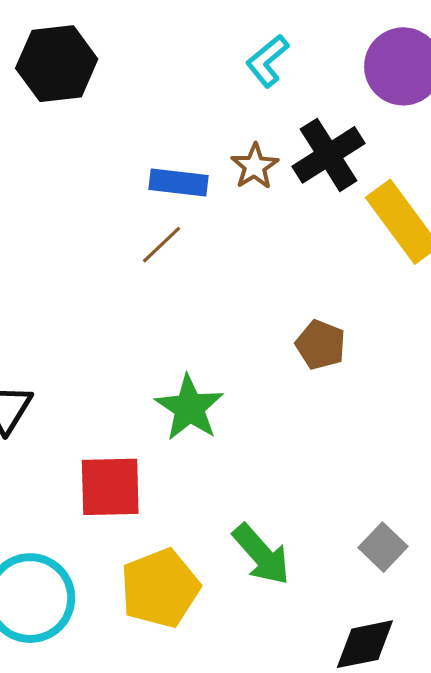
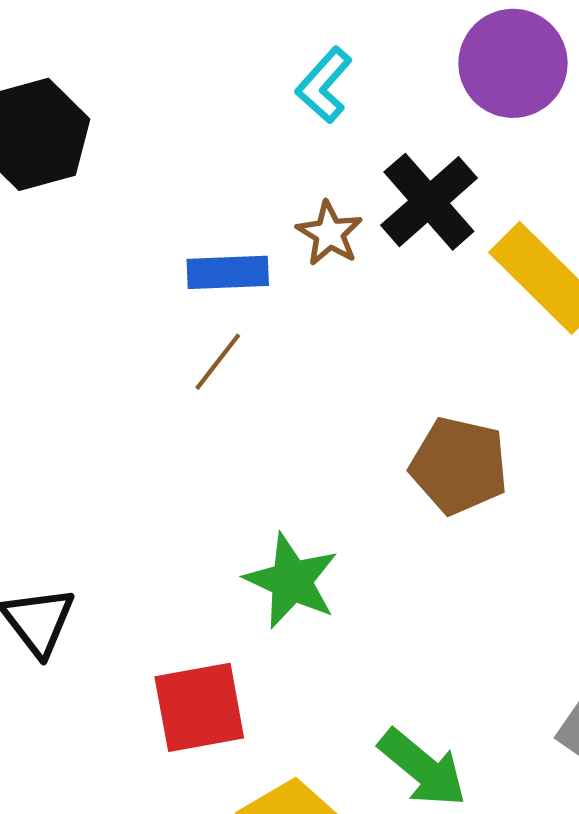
brown pentagon: (321, 345) -> (459, 466), size x1.4

